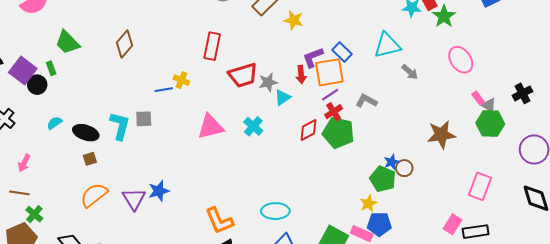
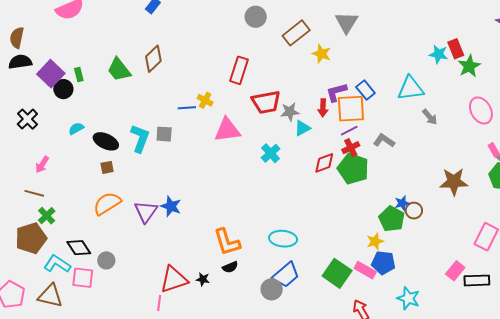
green trapezoid: (67, 42) -> (119, 70), moved
pink triangle: (211, 127) -> (227, 130), moved
blue star: (159, 191) -> (171, 206), turned 30

